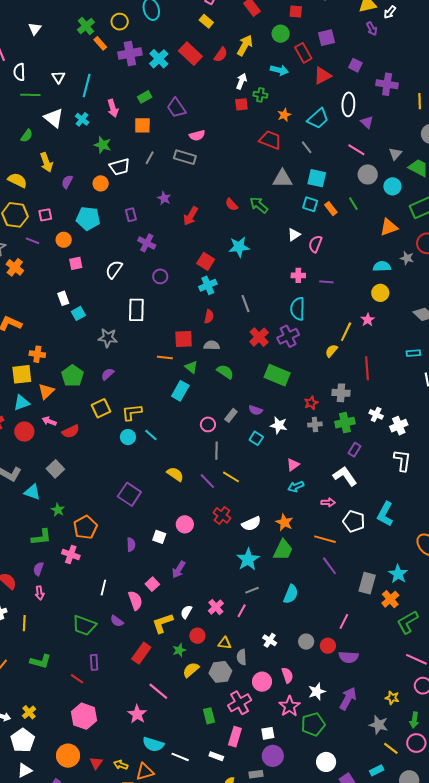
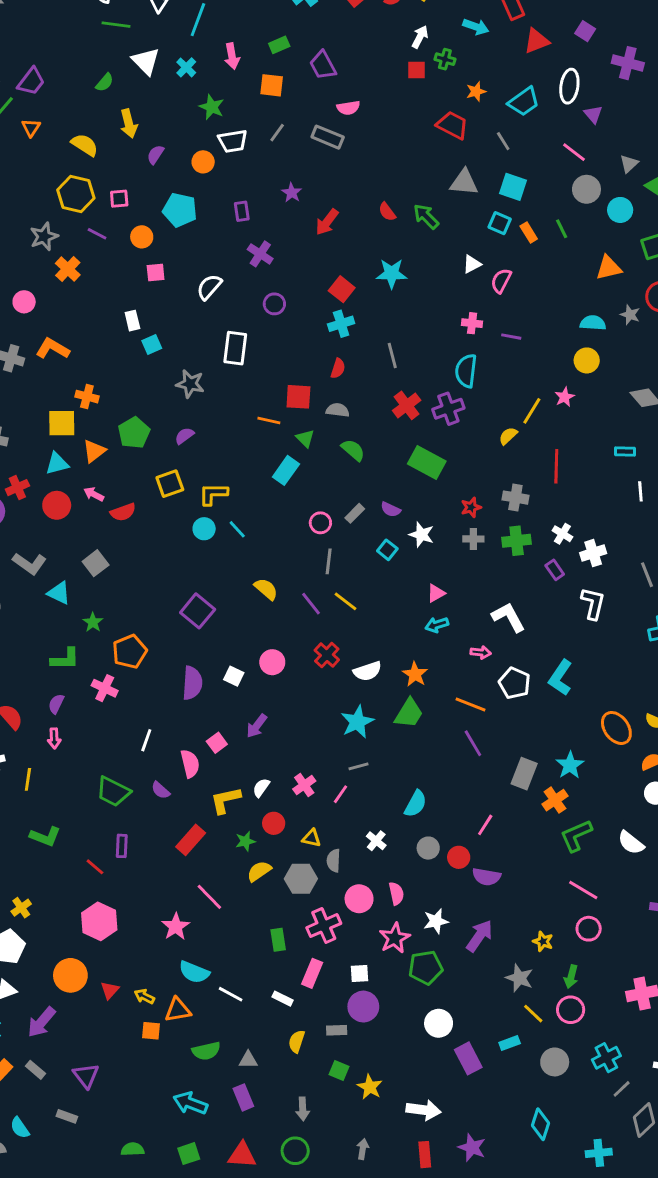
purple rectangle: (355, 450) -> (555, 570), moved, turned -72
purple semicircle: (131, 545) -> (192, 683), size x1.6
cyan semicircle: (291, 594) -> (416, 804), moved

